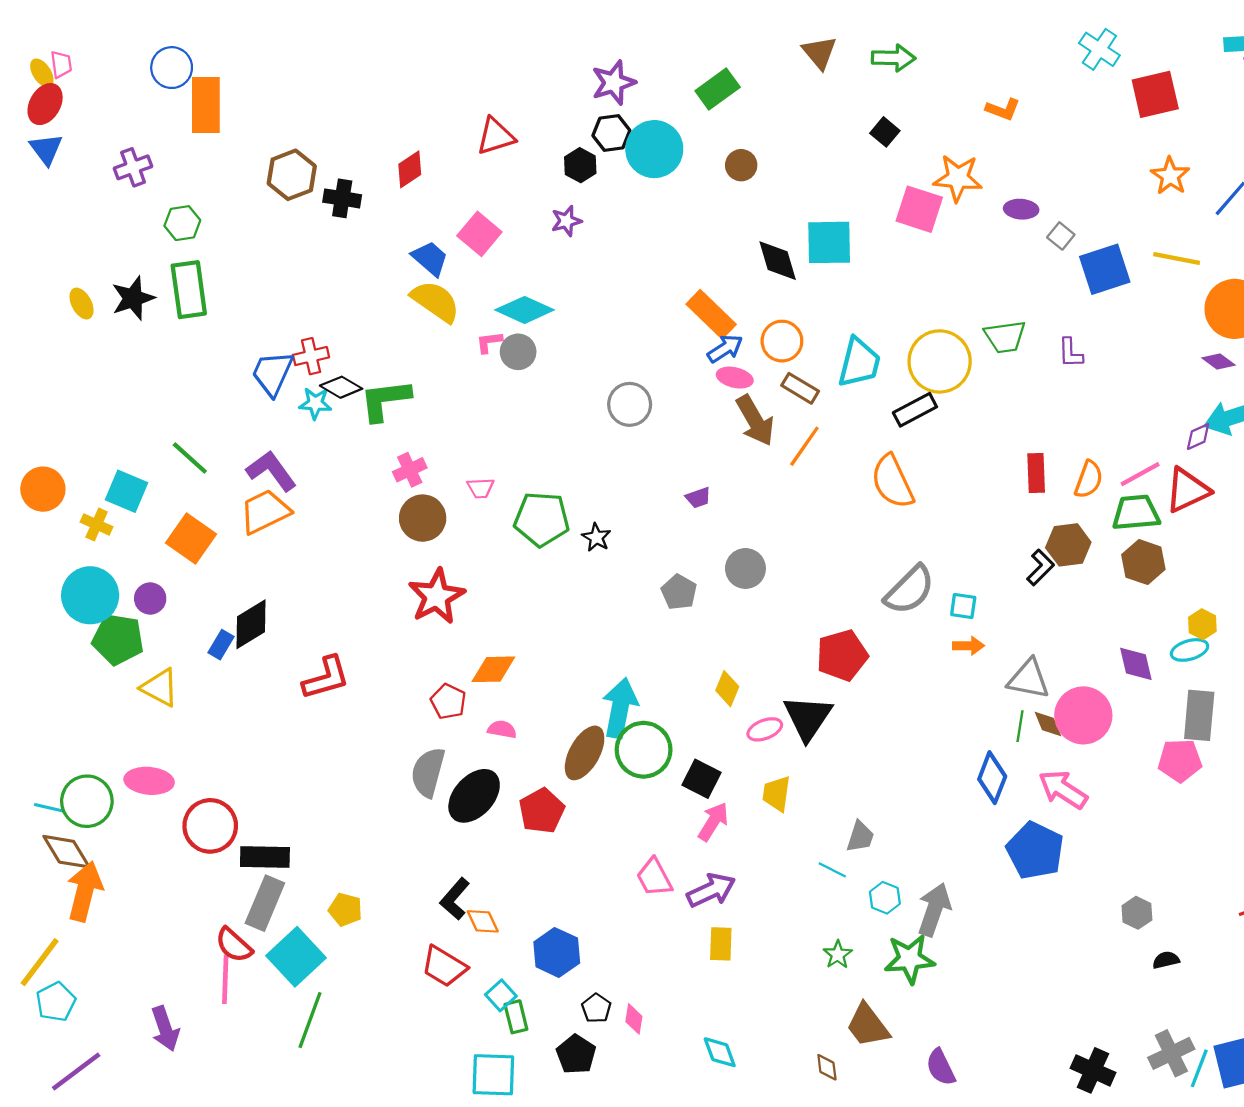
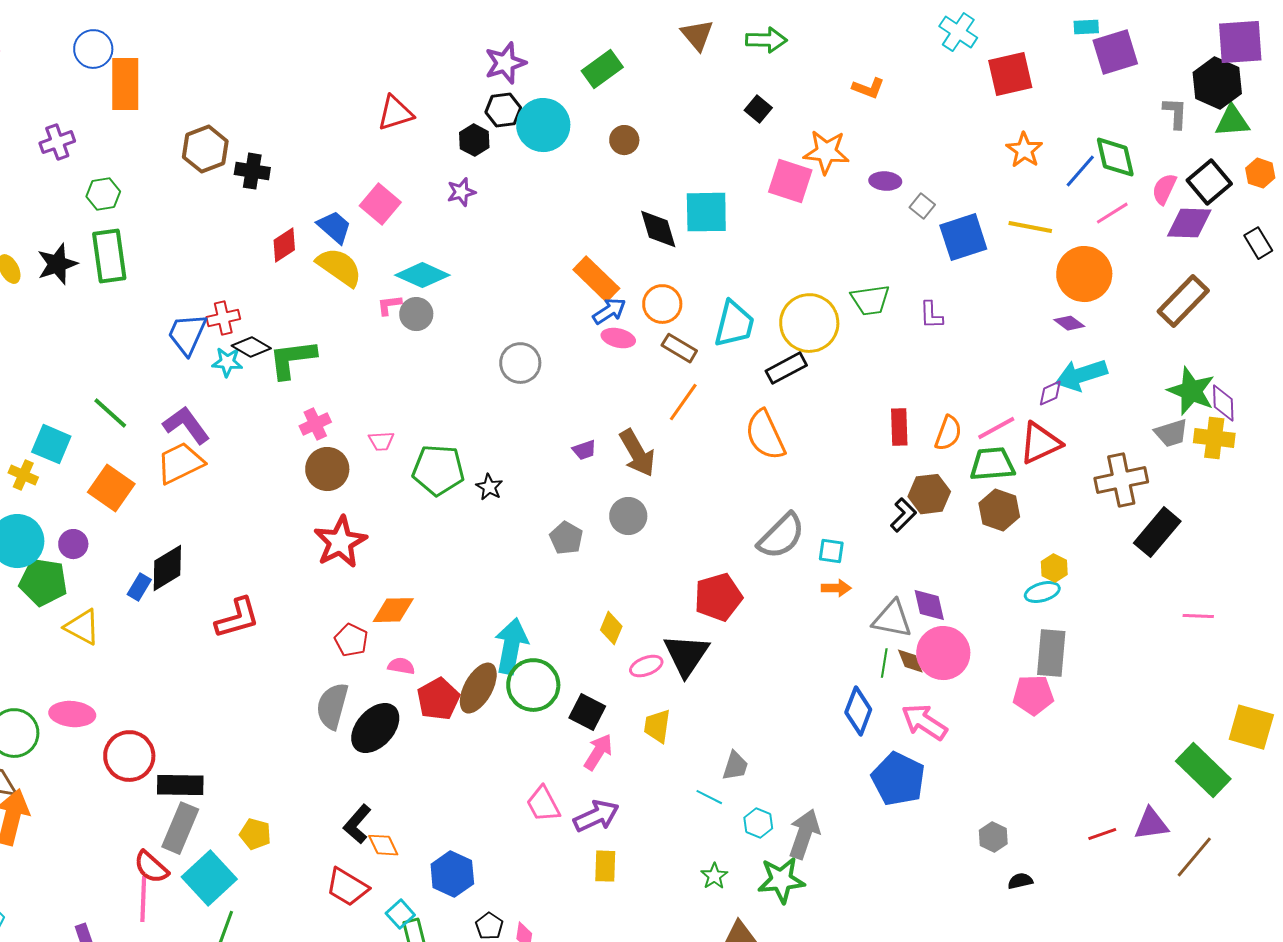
red diamond: (410, 169) -> (284, 245), moved
brown arrow: (755, 420) -> (637, 453), moved
purple diamond: (1136, 664) -> (929, 605), moved
red pentagon: (542, 811) -> (438, 699), moved

